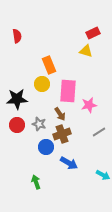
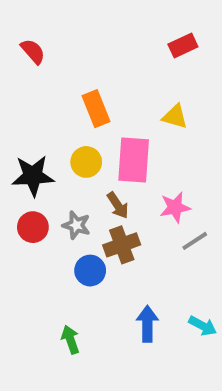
red semicircle: (17, 36) -> (33, 51), turned -32
yellow triangle: (86, 51) -> (175, 117), moved
yellow circle: (42, 84) -> (86, 162), moved
pink star: (89, 105) -> (175, 207), moved
blue arrow: (69, 163) -> (147, 324), moved, turned -120

